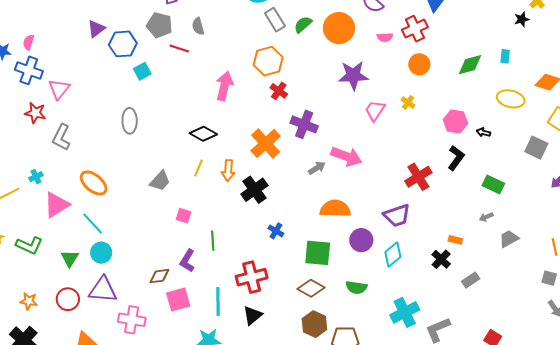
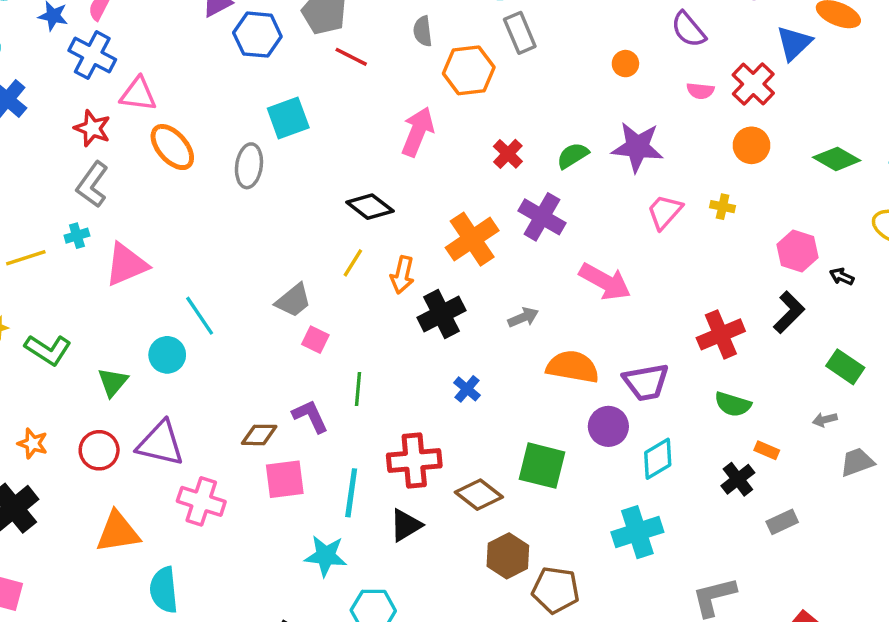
green semicircle: (303, 24) -> (573, 156), moved
gray semicircle: (198, 26) -> (423, 31), moved
orange circle: (339, 28) -> (625, 64), size x0.5
red cross: (415, 29) -> (753, 84), turned -30
orange hexagon: (268, 61) -> (469, 70), moved
green diamond: (470, 65) -> (837, 159), turned 36
cyan square: (142, 71) -> (288, 118), moved, size x1.4
pink triangle: (59, 89) -> (138, 94), turned 50
yellow cross: (408, 102) -> (723, 207), turned -32
gray L-shape: (61, 137) -> (92, 185), moved
gray arrow: (317, 168) -> (523, 317), moved
gray trapezoid: (160, 181) -> (293, 300), moved
orange ellipse: (94, 183) -> (172, 147), moved
pink triangle: (56, 205) -> (126, 265), moved
purple trapezoid: (397, 215) -> (646, 382), moved
cyan line: (93, 224) -> (200, 316), moved
cyan circle: (101, 253) -> (167, 355), moved
green square: (318, 253) -> (542, 466), moved
purple L-shape: (187, 261) -> (310, 416), turned 115
green semicircle: (356, 287) -> (733, 404), moved
brown diamond: (311, 288) -> (479, 495), moved
cyan cross: (405, 312) -> (637, 532), moved

